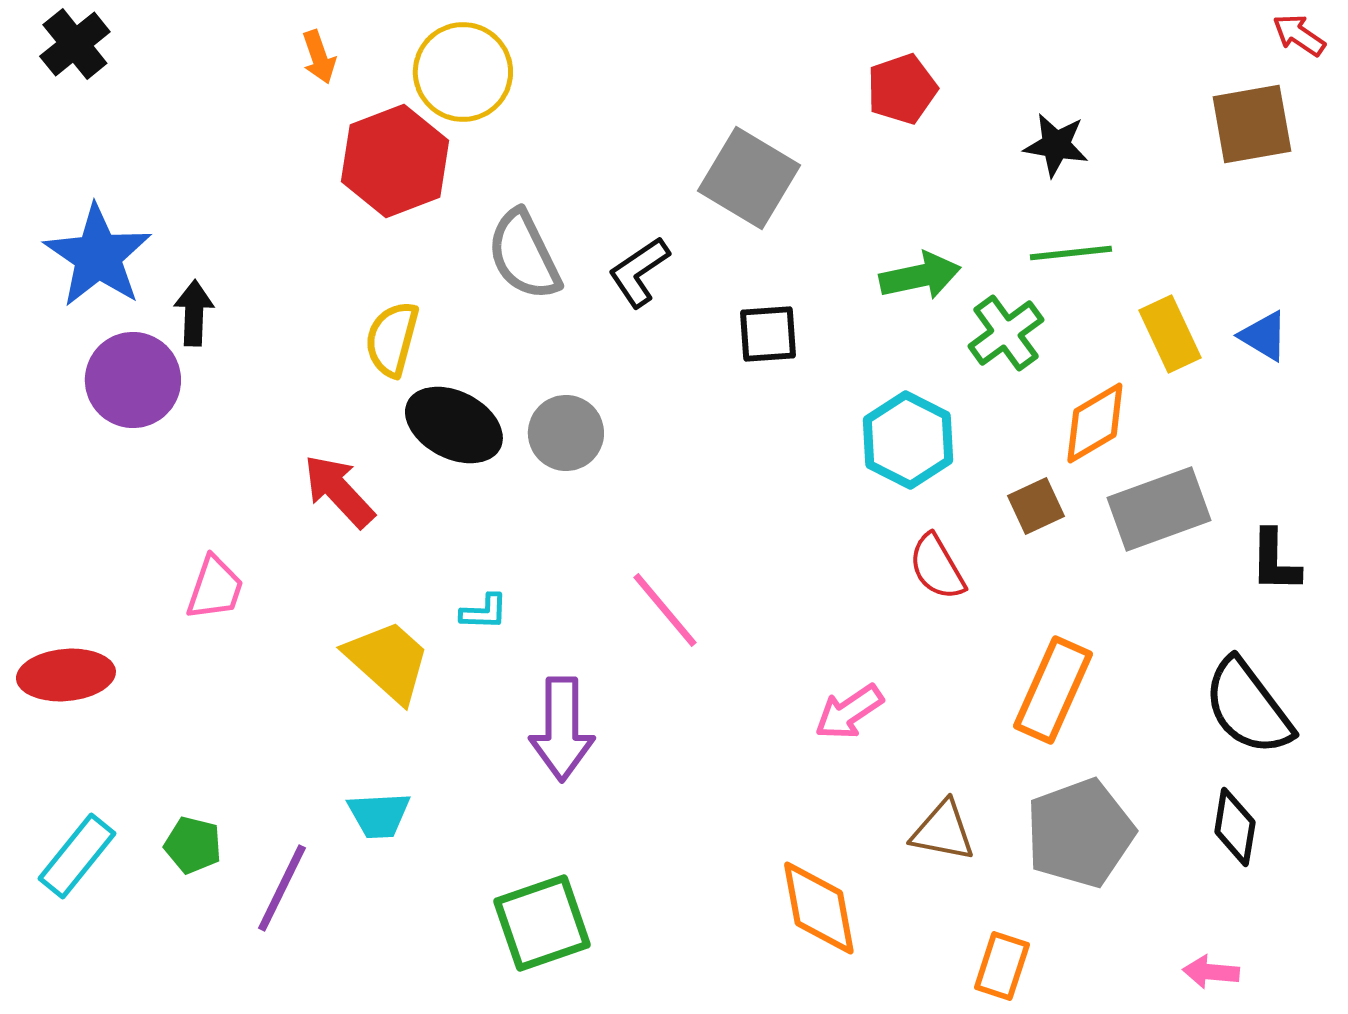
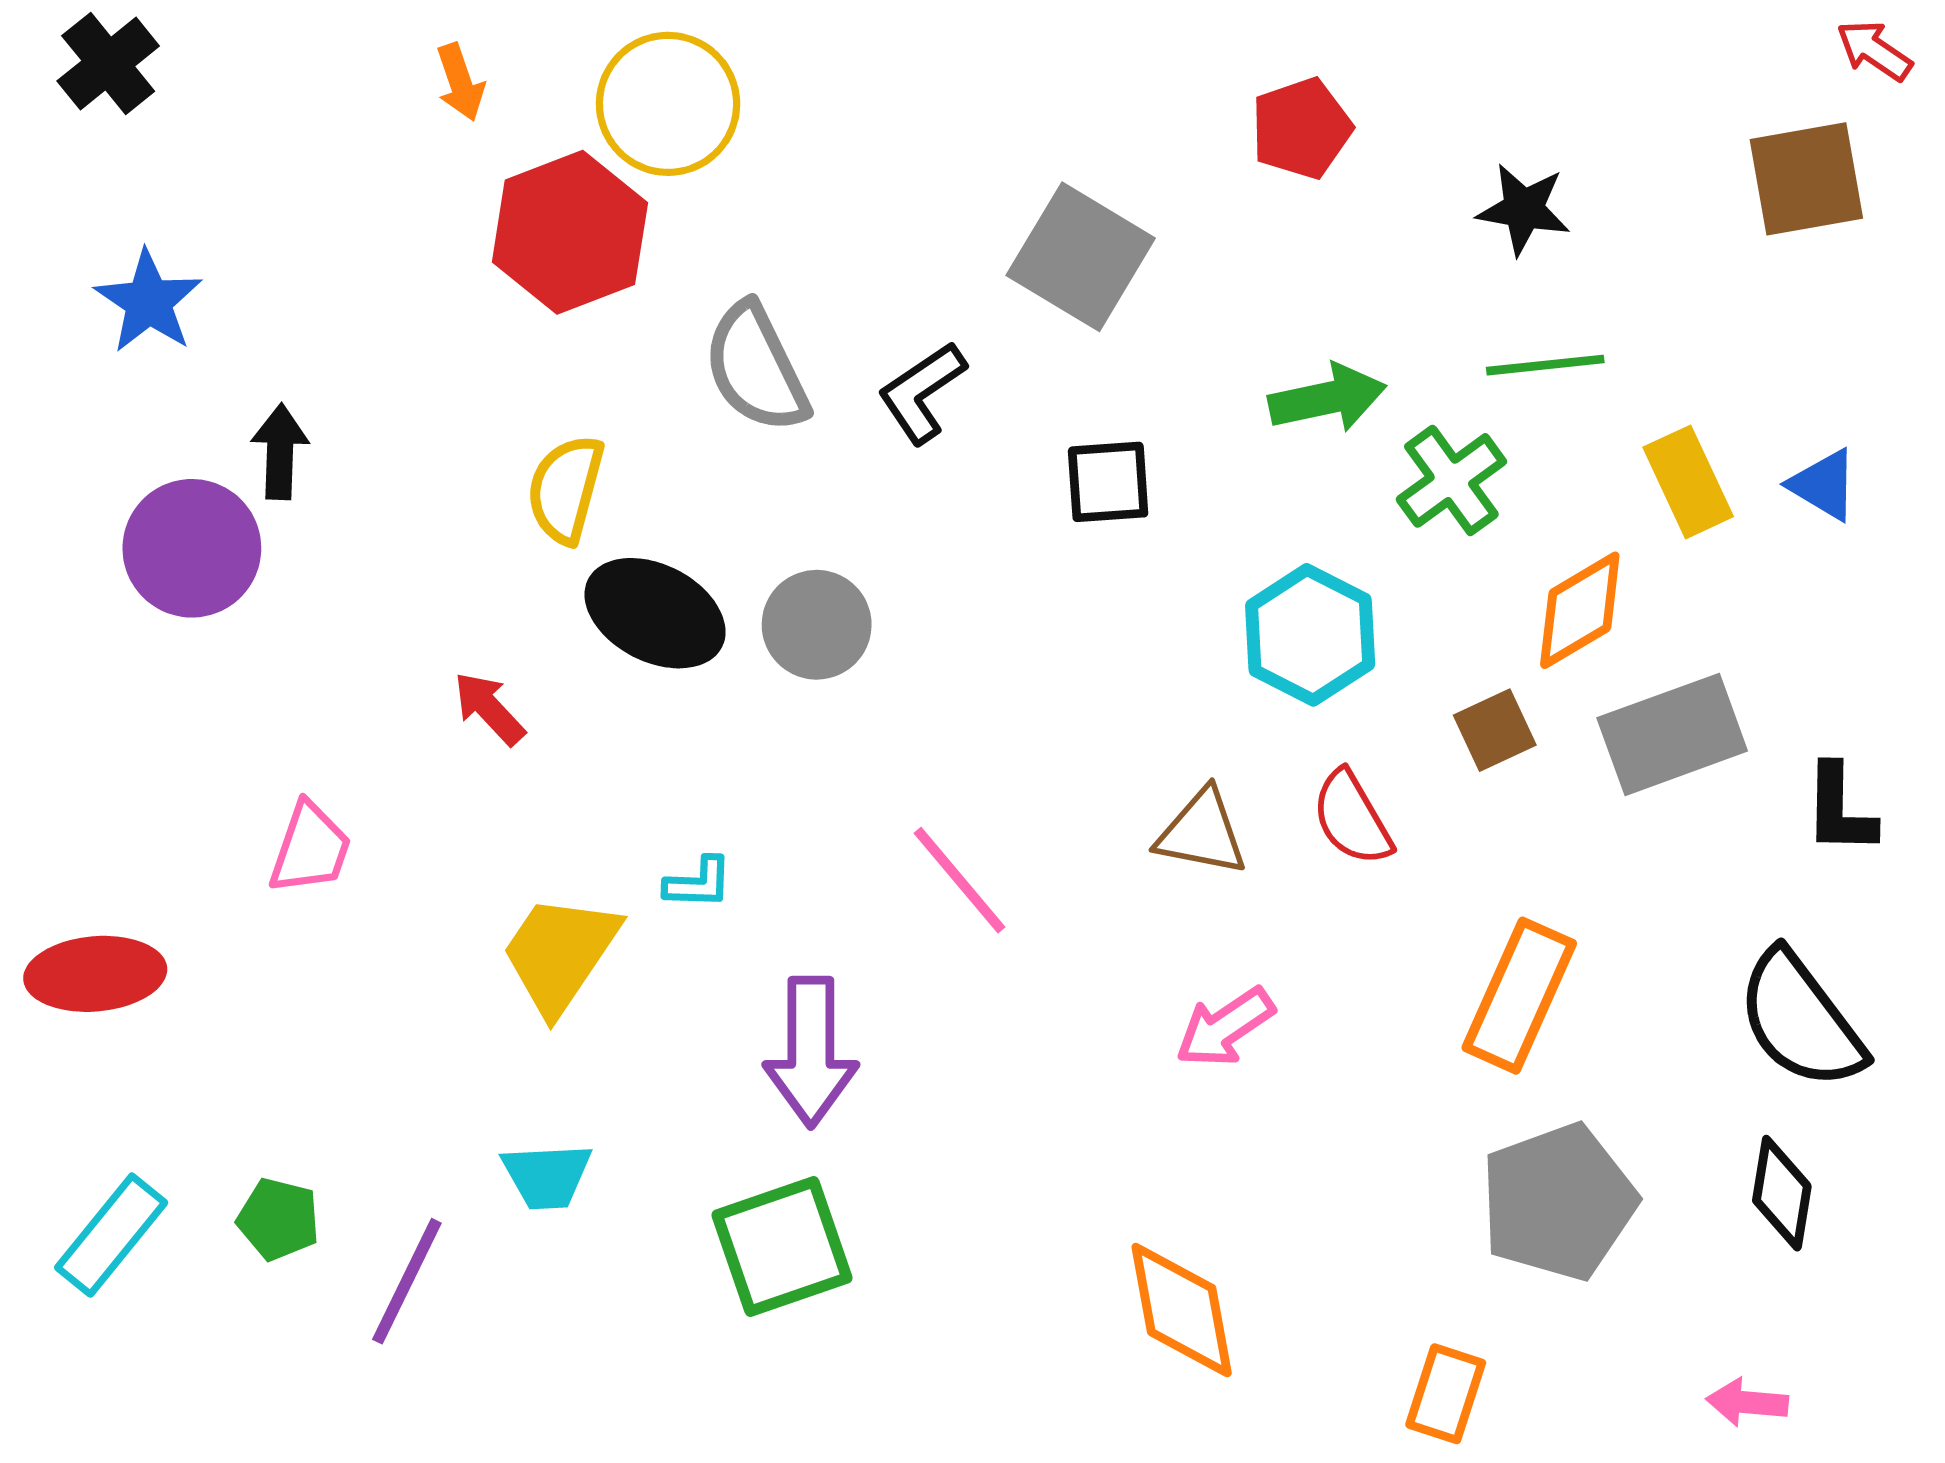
blue star: (98, 256) -> (149, 302), moved, size x0.7
red arrow: (339, 491) -> (489, 708), size x0.7
yellow trapezoid: (388, 661) -> (560, 954), turned -98
brown triangle: (943, 831) -> (1202, 832), moved
green square: (542, 923) -> (782, 1247), moved

